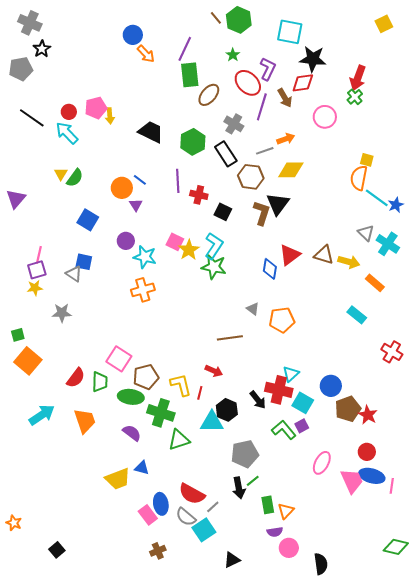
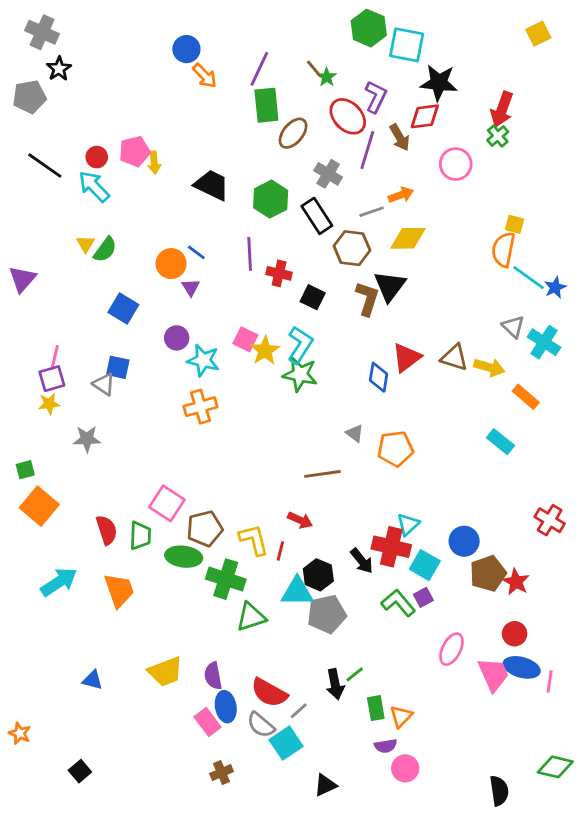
brown line: (216, 18) -> (314, 69), moved
green hexagon: (239, 20) -> (369, 28), moved
red cross: (392, 352) -> (550, 520), moved
red semicircle: (76, 378) -> (107, 530), turned -55
purple semicircle: (132, 433) -> (213, 676), moved, turned -138
gray pentagon: (245, 454) -> (327, 614), moved
blue triangle: (142, 468) -> (93, 680), moved
black semicircle: (321, 564) -> (499, 791), moved

